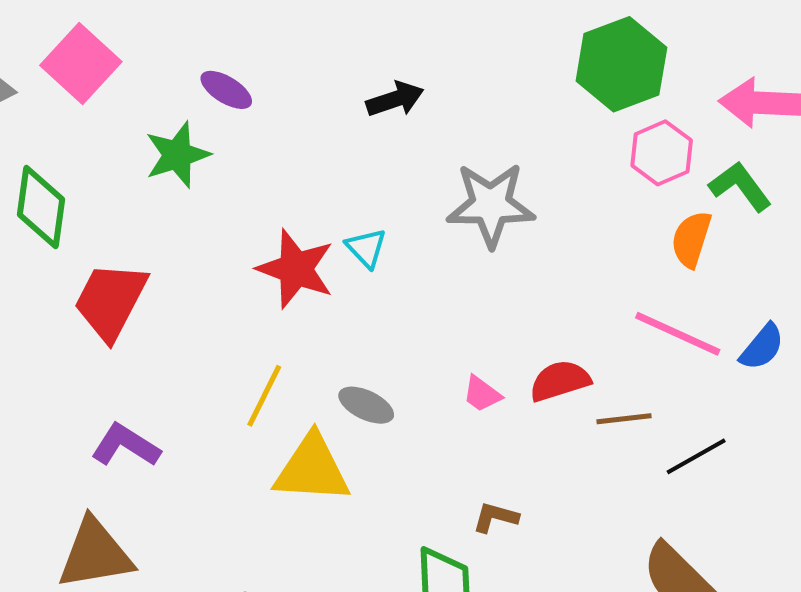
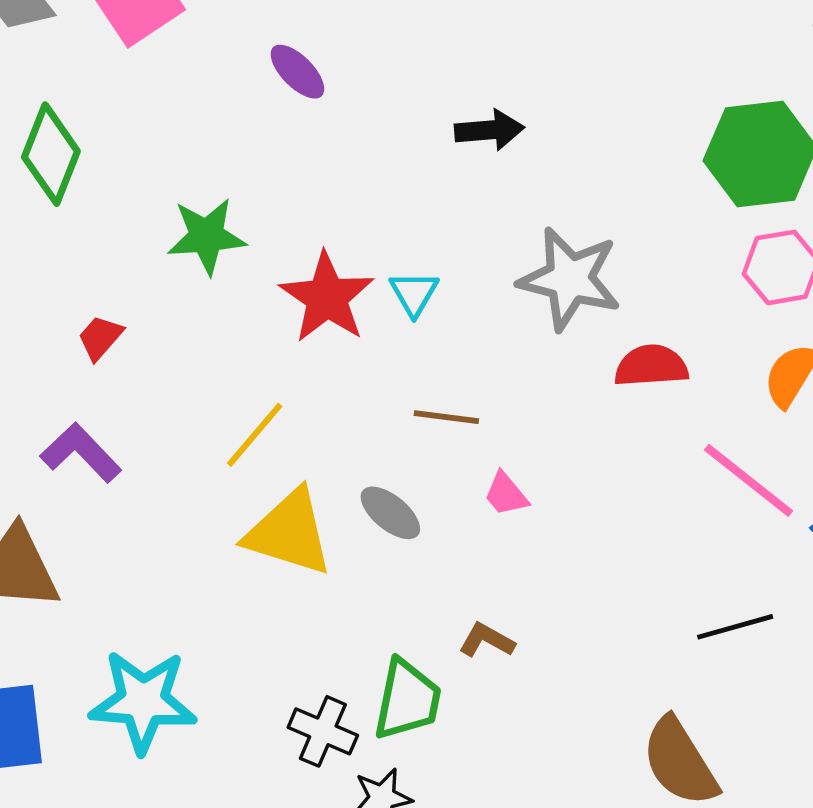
green star: (177, 155) -> (207, 236), moved
red trapezoid: (110, 301) -> (100, 338), moved, size x0.5
red semicircle: (560, 381) -> (651, 366), moved
gray ellipse: (366, 405) -> (390, 513), moved
brown line: (624, 419) -> (446, 417), moved

